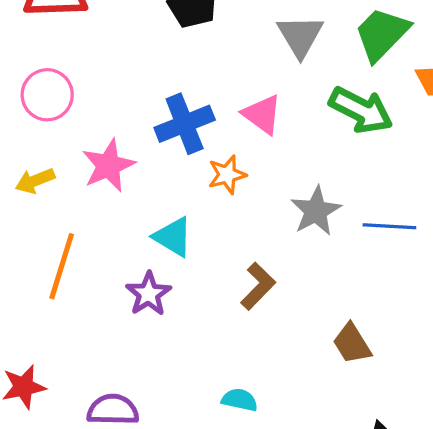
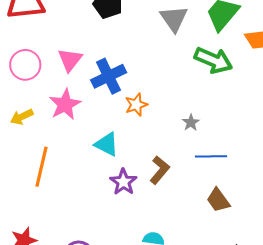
pink triangle: (262, 114) -> (70, 60), moved, turned 36
gray star: (316, 211) -> (191, 123), size x0.6
blue line: (389, 226) -> (211, 156), moved
purple star: (149, 294) -> (123, 182), moved

